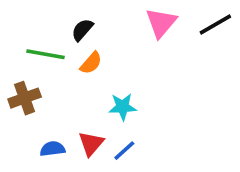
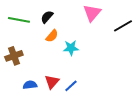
black line: (215, 25) -> (123, 26), moved
green line: (46, 54) -> (19, 20), moved
cyan star: (123, 107) -> (71, 48), moved

